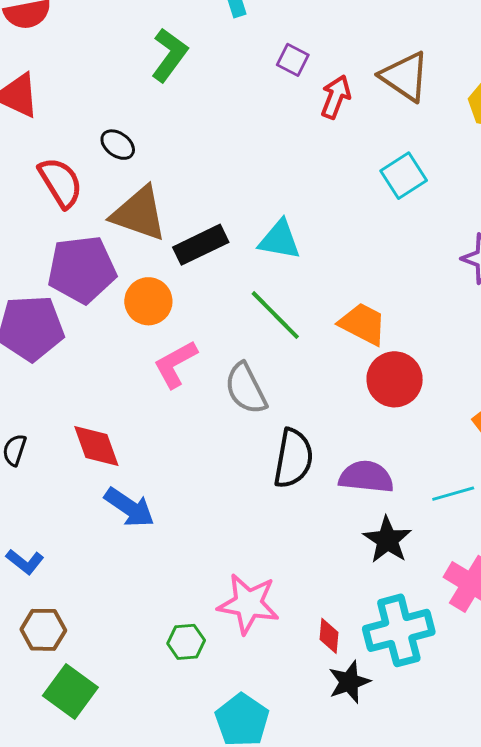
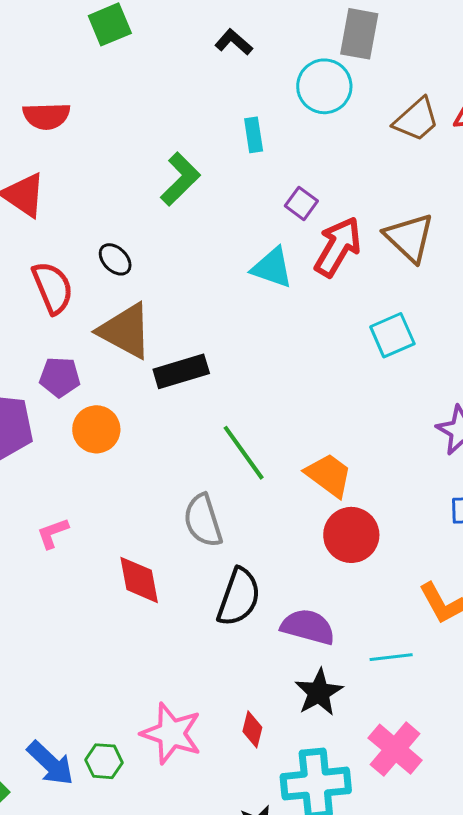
red arrow: (336, 97) -> (338, 247), size x1.4
cyan triangle: (280, 240) -> (272, 268), moved
purple pentagon: (82, 269) -> (60, 377), size x0.6
orange circle: (148, 301) -> (96, 429), moved
pink L-shape: (175, 364) -> (53, 533), moved, size x0.7
red diamond: (96, 446) -> (139, 580), moved
blue arrow: (129, 507) -> (50, 763), moved
red diamond: (329, 636) -> (252, 729), moved

